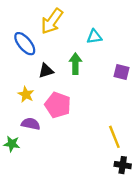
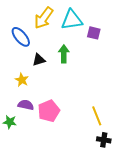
cyan triangle: (94, 37) -> (72, 20), moved, size x1.6
purple square: (121, 72) -> (94, 33), moved
pink pentagon: (58, 105) -> (49, 111), moved, turned 30

